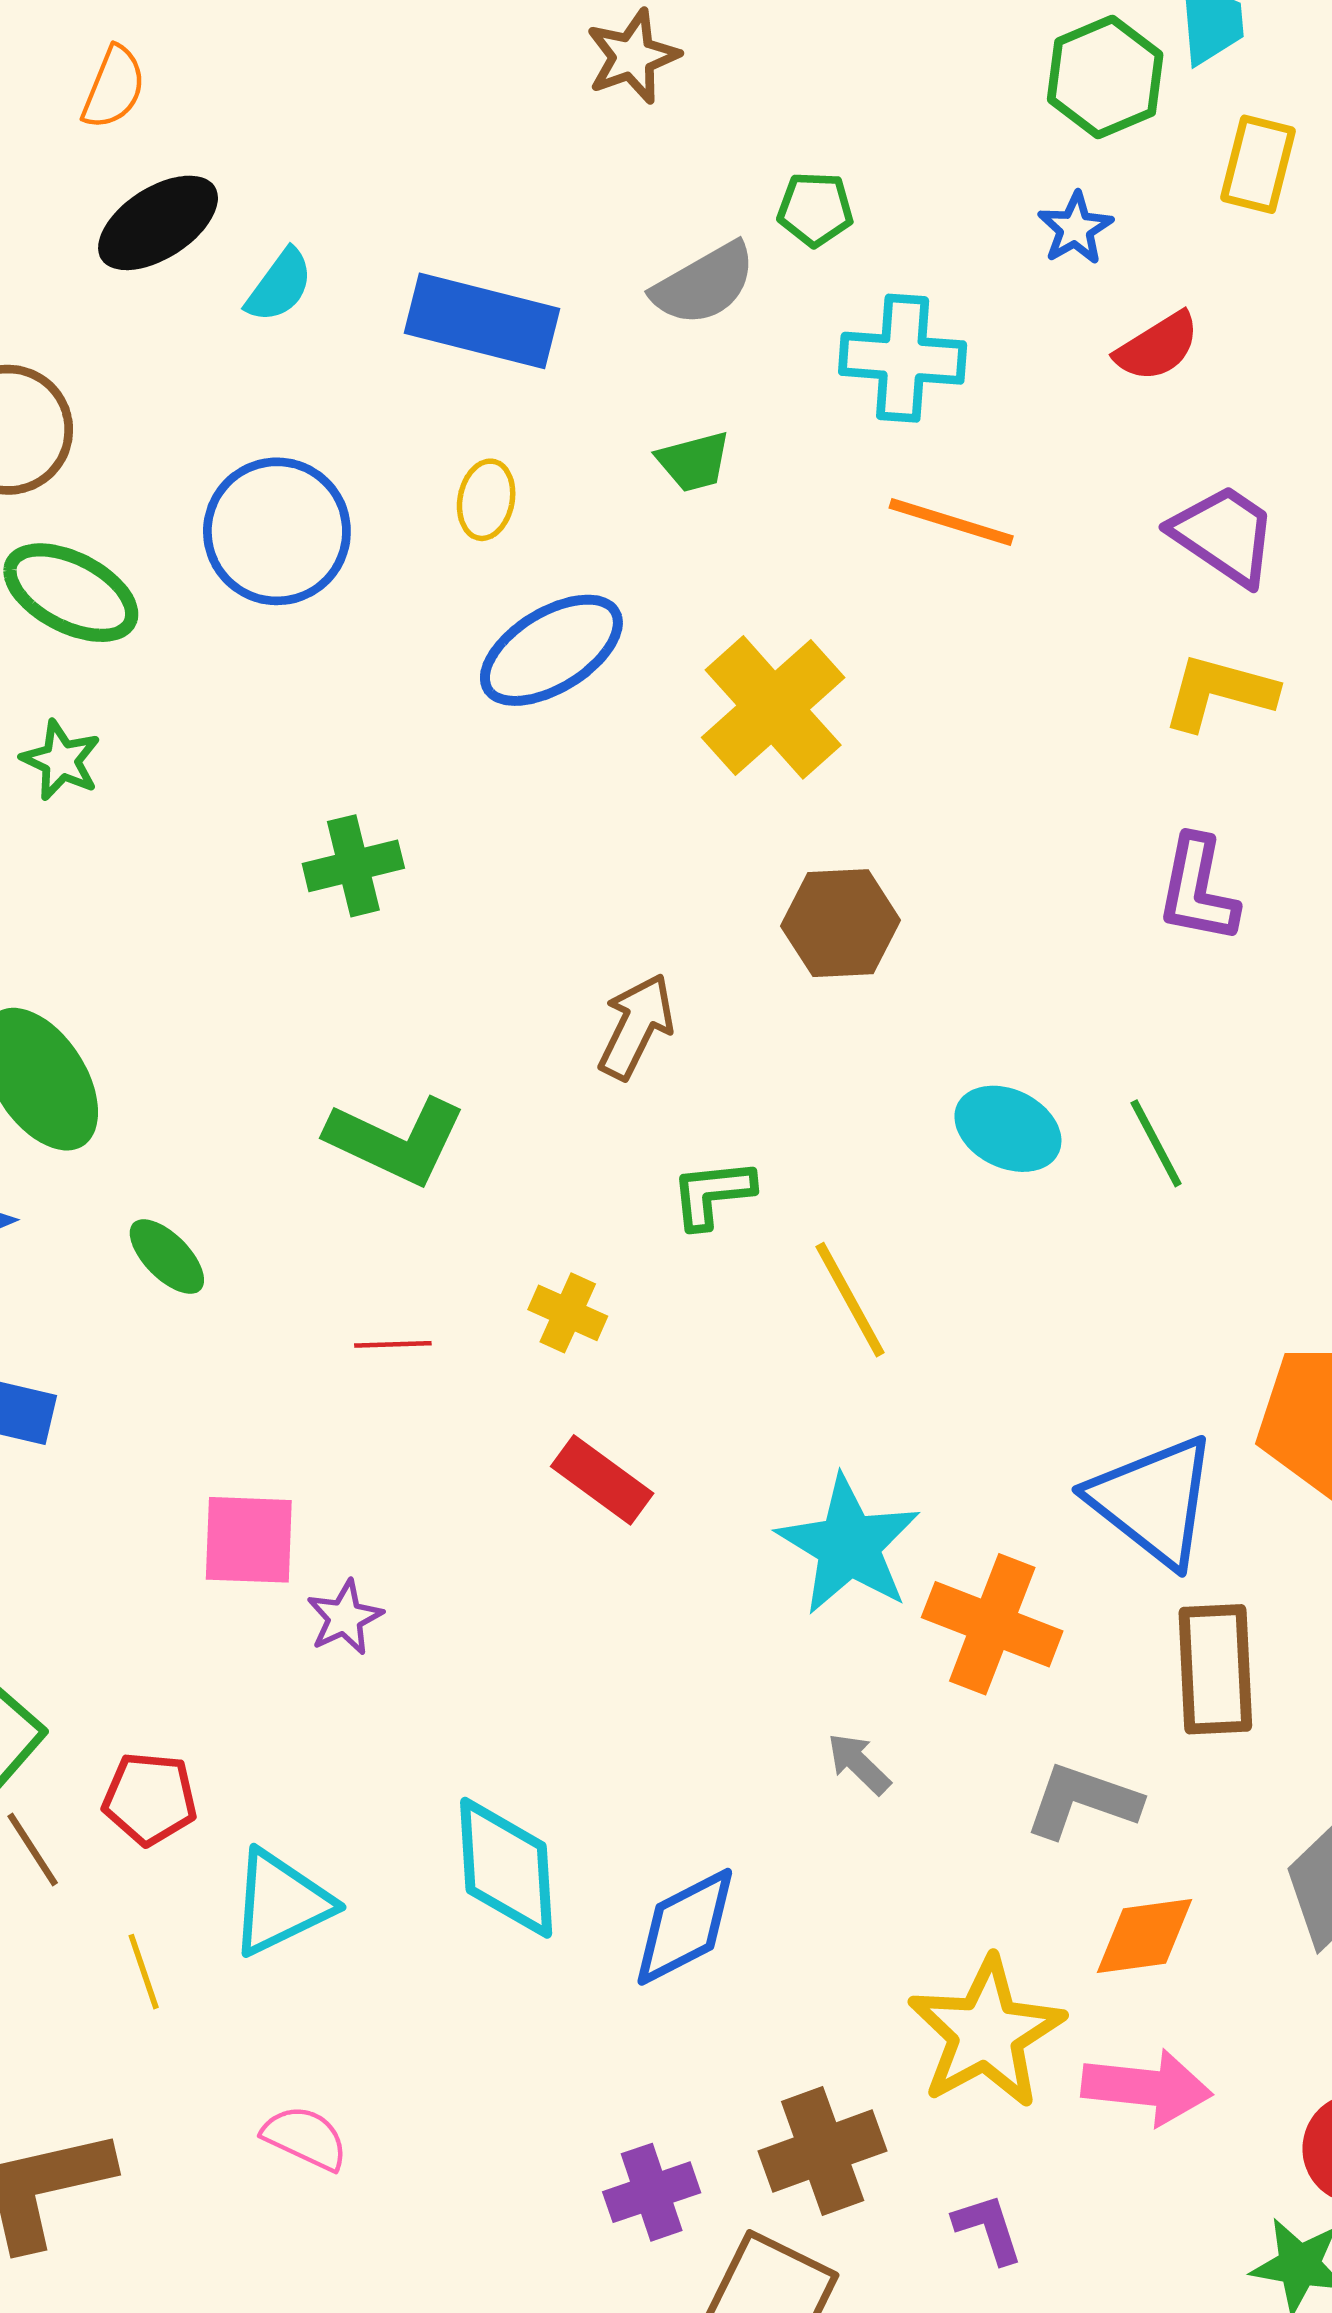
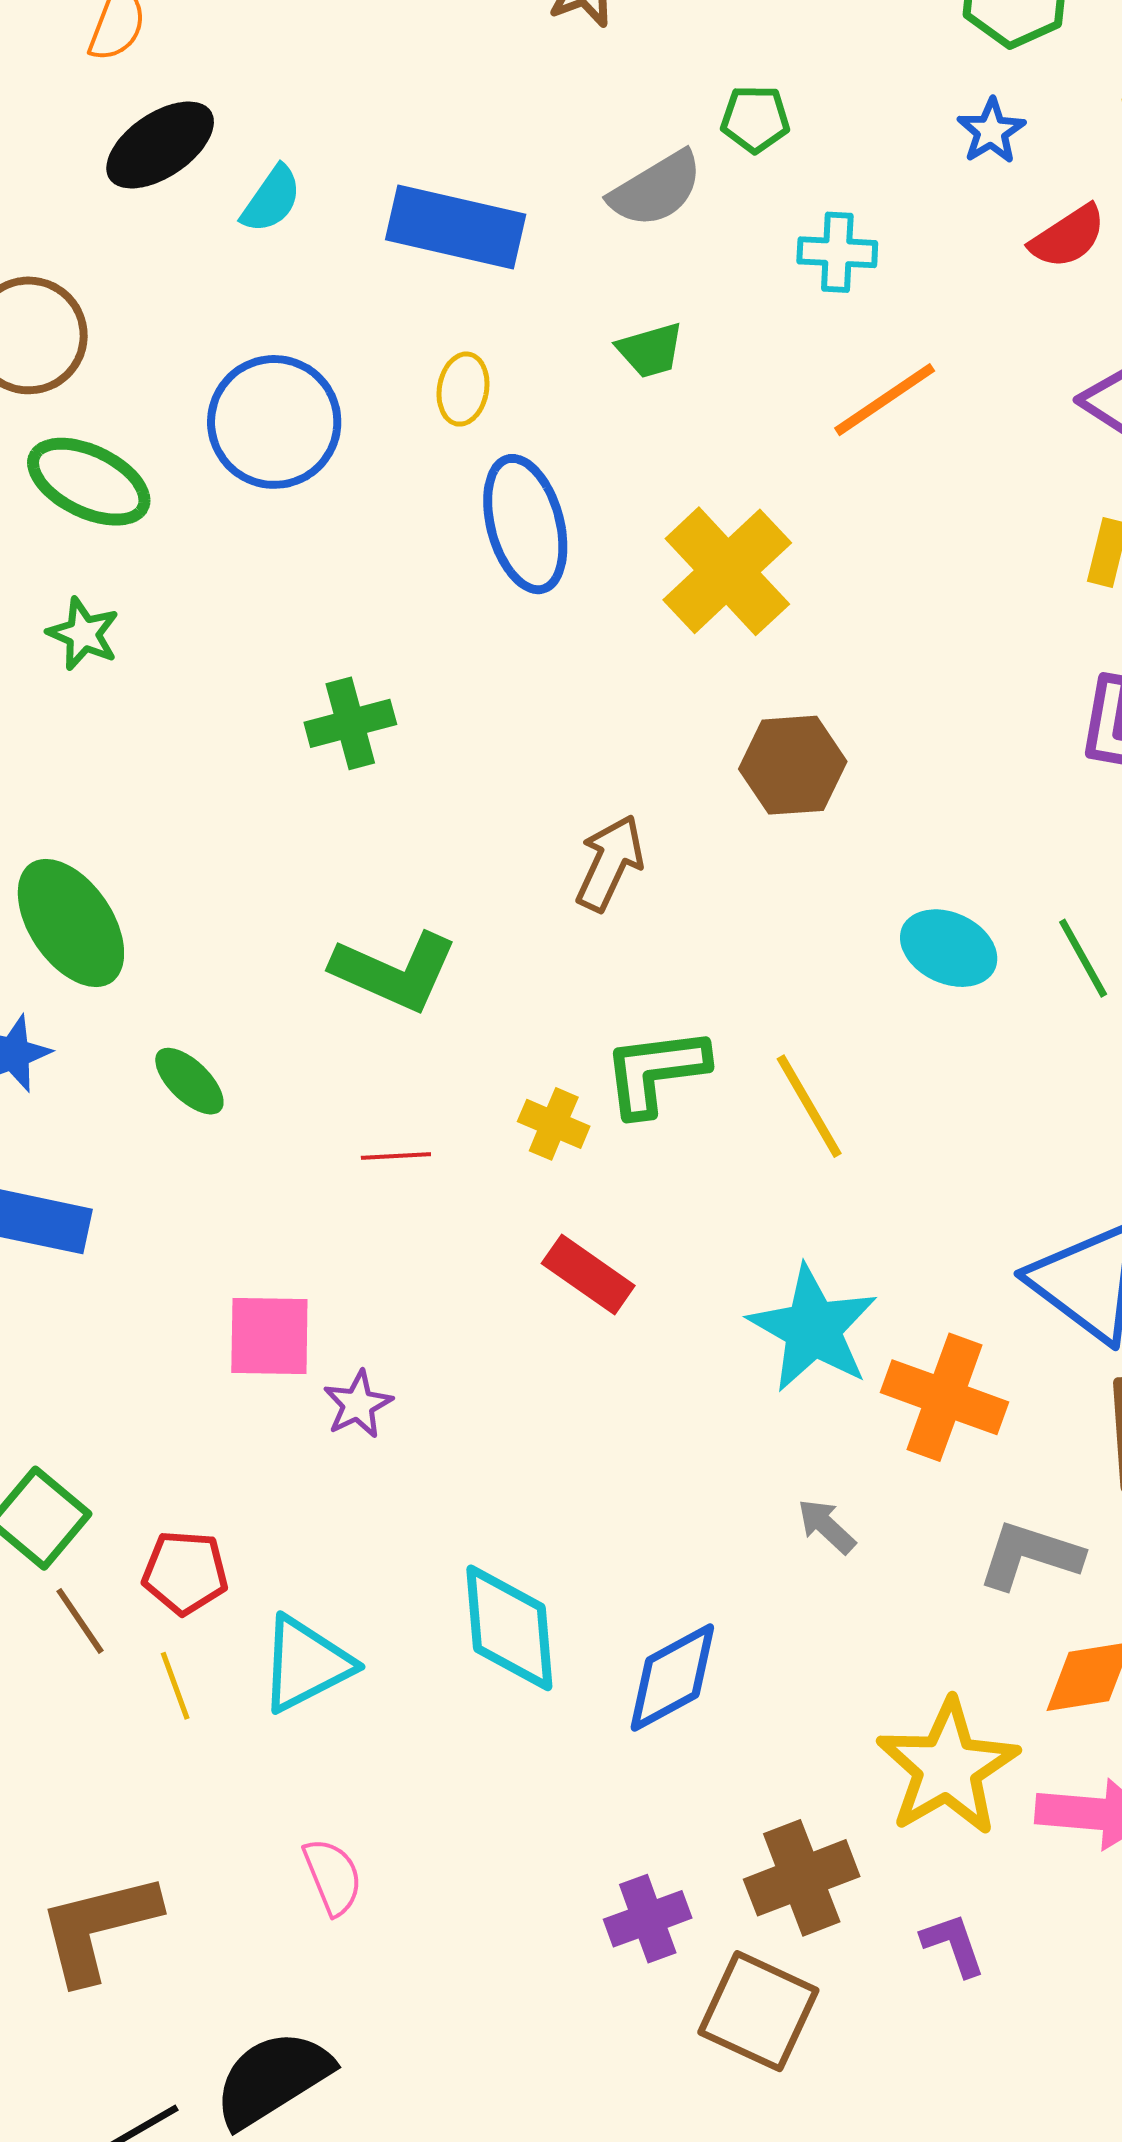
cyan cross: (903, 358) -> (837, 252), size x0.7
orange line: (951, 522) -> (885, 400), turned -50
blue ellipse: (551, 650) -> (525, 524), turned -72
green L-shape: (713, 1194) -> (655, 1072), moved, size x1.4
yellow line: (144, 1972) -> (175, 1686), moved
pink semicircle: (305, 2138) -> (333, 1877), turned 44

